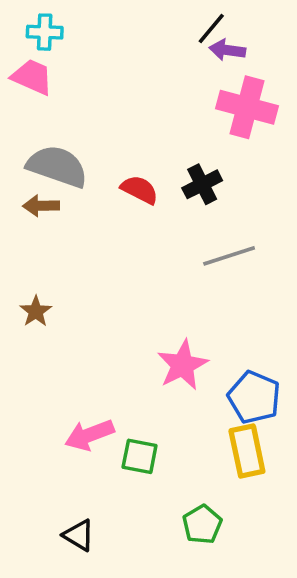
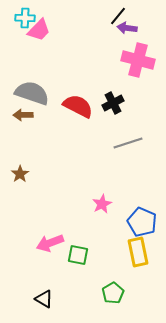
pink trapezoid: (32, 77) -> (39, 30), moved, turned 110
red semicircle: (140, 190) -> (78, 106), size x1.4
pink star: (183, 365) -> (102, 204), size x0.7

